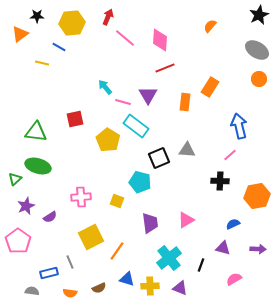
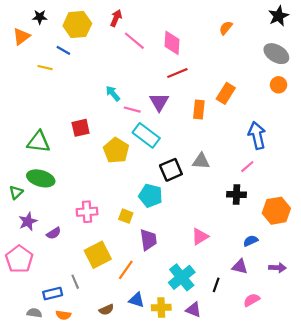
purple trapezoid: (150, 223) -> (148, 240), moved
orange semicircle: (70, 293) -> (63, 315), moved

